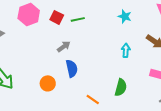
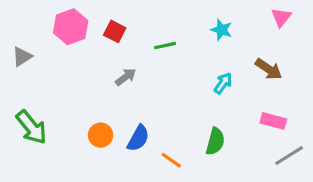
green line: (78, 19) -> (165, 46), moved
cyan arrow: (126, 50) -> (223, 83), turned 32
blue semicircle: (72, 68) -> (138, 138), moved, turned 42

